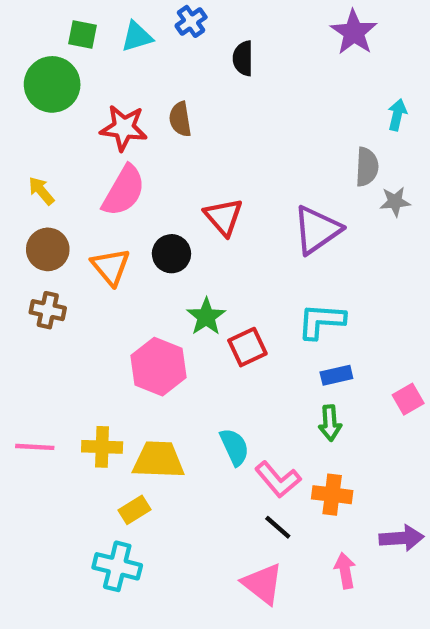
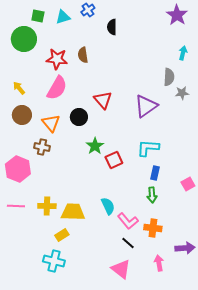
purple star: (354, 32) -> (177, 15), moved
brown cross: (48, 310) -> (42, 147), moved
pink hexagon: (158, 367) -> (18, 169), moved
blue rectangle: (336, 375) -> (155, 173), turned -64

